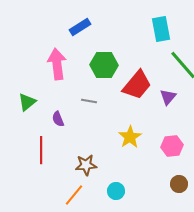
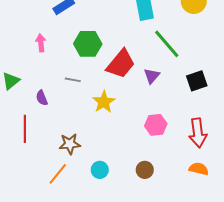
pink arrow: (57, 64) -> (41, 43), size x0.6
yellow star: (130, 137) -> (104, 102), moved
brown circle: (179, 184) -> (145, 170), moved

